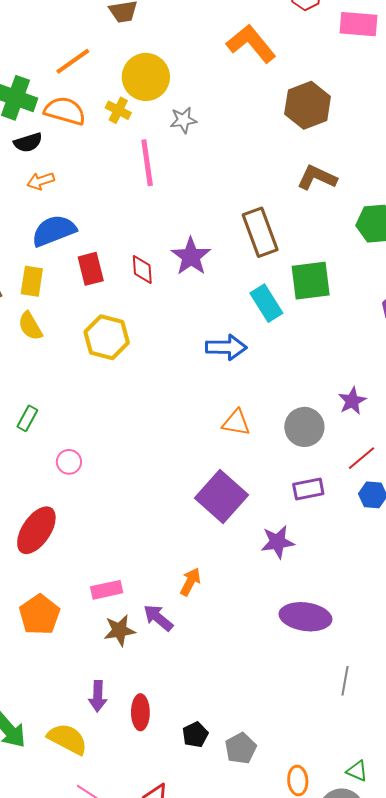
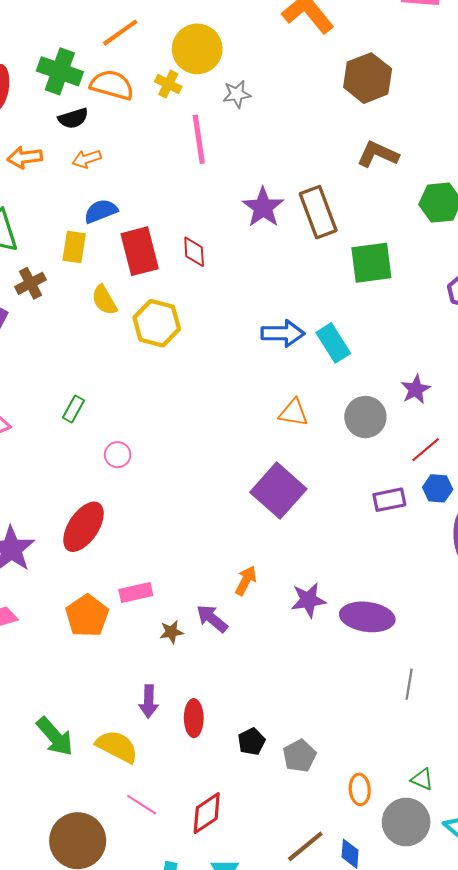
blue semicircle: (54, 231) -> (101, 211), size x0.7
purple star: (191, 256) -> (263, 207), moved
red rectangle: (91, 269) -> (140, 251), size x1.4
yellow rectangle: (32, 281) -> (74, 247), moved
cyan rectangle: (266, 303) -> (333, 343), moved
yellow semicircle: (30, 326) -> (104, 300), moved
purple rectangle: (308, 489) -> (389, 500), moved
purple star: (278, 542) -> (308, 600), moved
pink rectangle: (107, 590) -> (136, 593), moved
brown star: (120, 630) -> (171, 632), size x0.7

